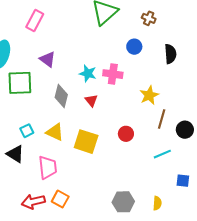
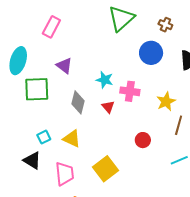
blue circle: (134, 47) -> (151, 53), size x1.5
pink cross: (113, 74) -> (130, 91), moved
yellow square: (86, 142) -> (105, 169), moved, turned 35

